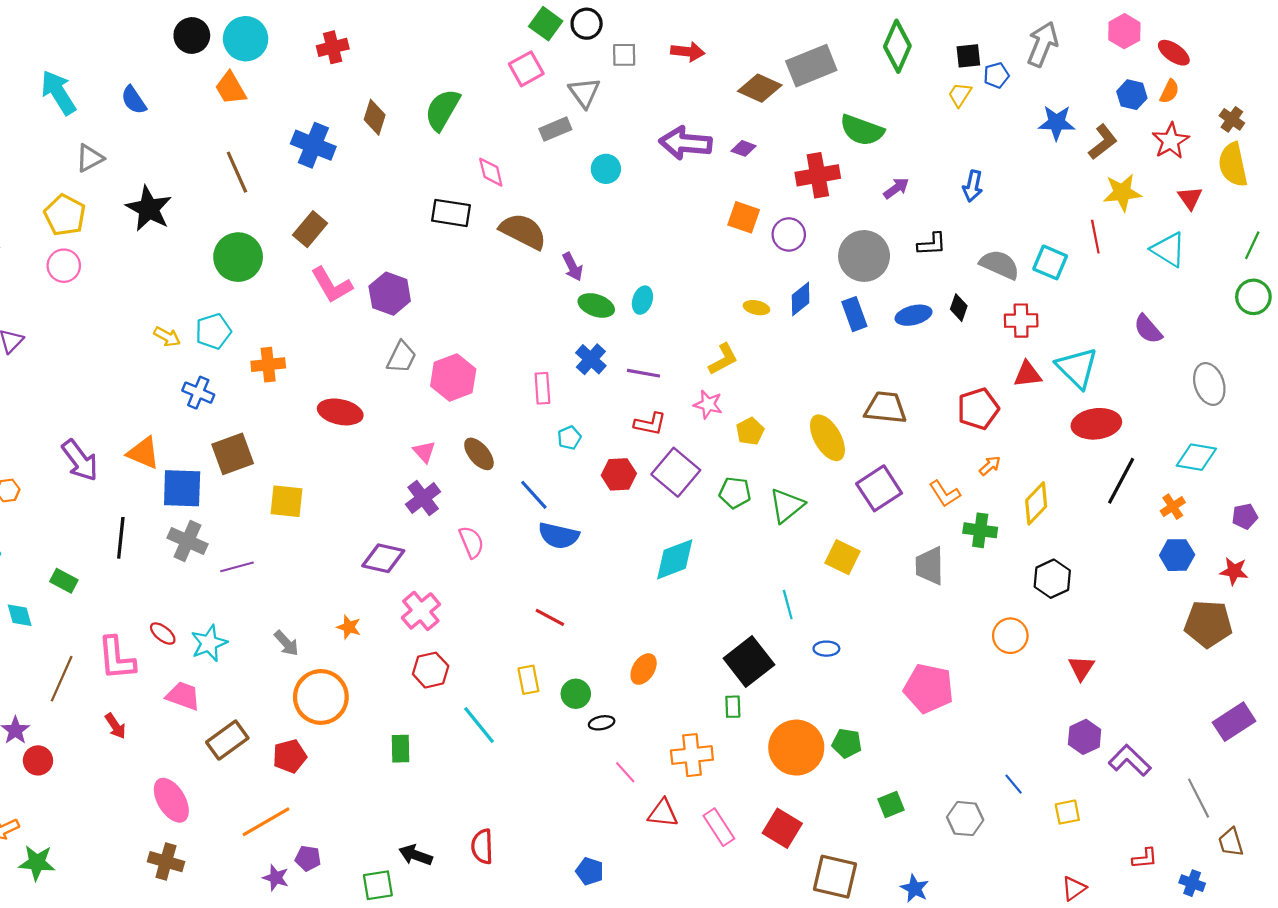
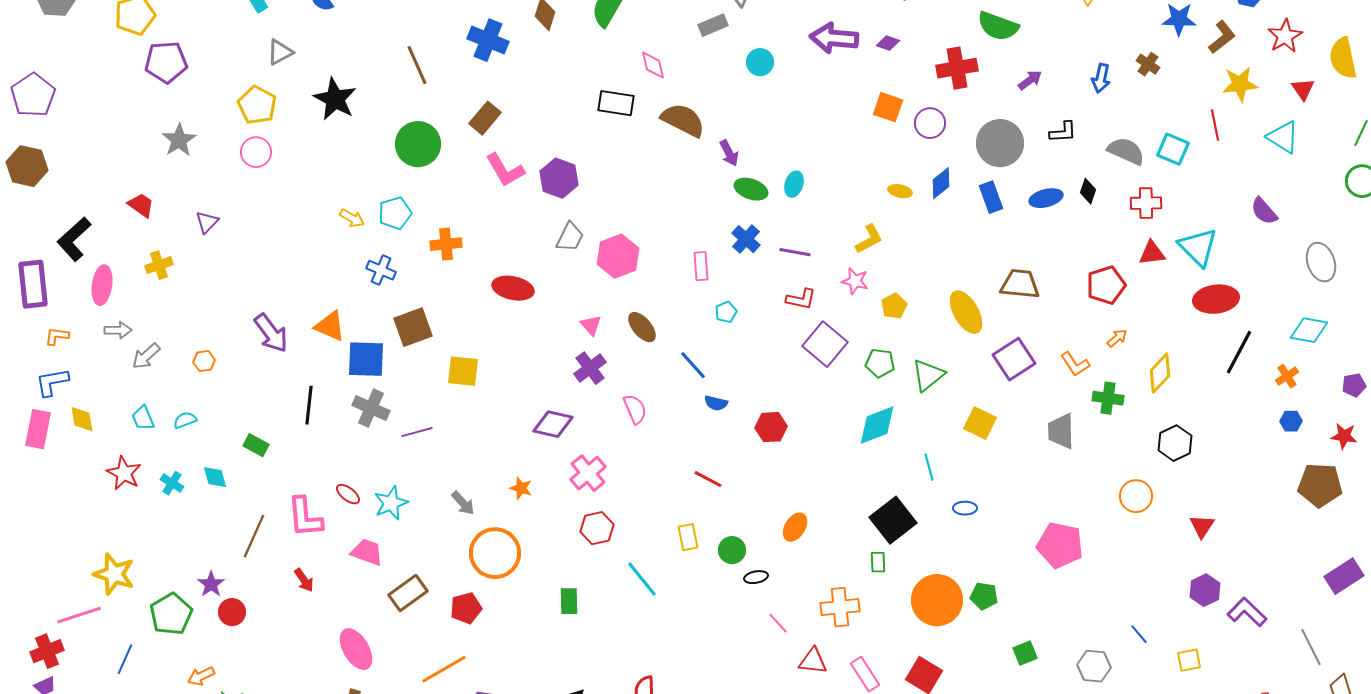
brown cross: (1232, 119) -> (1148, 64), moved
red hexagon: (619, 474) -> (771, 427), moved
blue semicircle: (559, 536) -> (716, 403), size x0.6
blue hexagon: (1177, 555) -> (1291, 421), size x0.7
cyan diamond: (675, 559) -> (877, 425), moved

